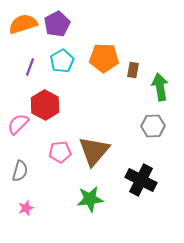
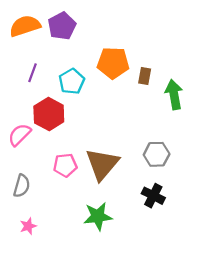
cyan pentagon: (62, 61) -> (72, 81), moved
gray hexagon: (153, 126) -> (157, 154), moved
black cross: (141, 180) -> (153, 196), size x0.7

